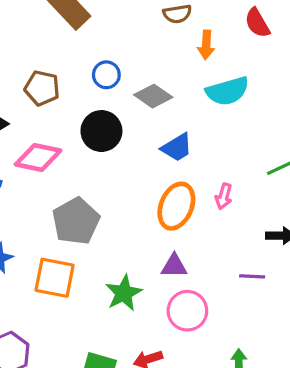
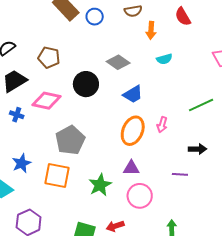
blue circle: (106, 75) -> (95, 17), moved
cyan semicircle: (227, 91) -> (164, 59), size x0.6

